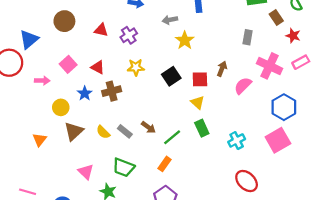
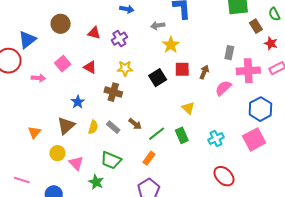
gray rectangle: (248, 37) -> (229, 53), moved
pink cross: (270, 66) -> (248, 71), turned -30
red square: (200, 79) -> (182, 69), moved
brown cross: (112, 91) -> (113, 92), moved, turned 30
blue star: (85, 93) -> (78, 102), moved
yellow triangle: (197, 102) -> (188, 108), moved
yellow circle: (61, 107) -> (57, 153), moved
green rectangle: (202, 128) -> (182, 135), moved
yellow semicircle: (103, 132) -> (93, 127), turned -120

